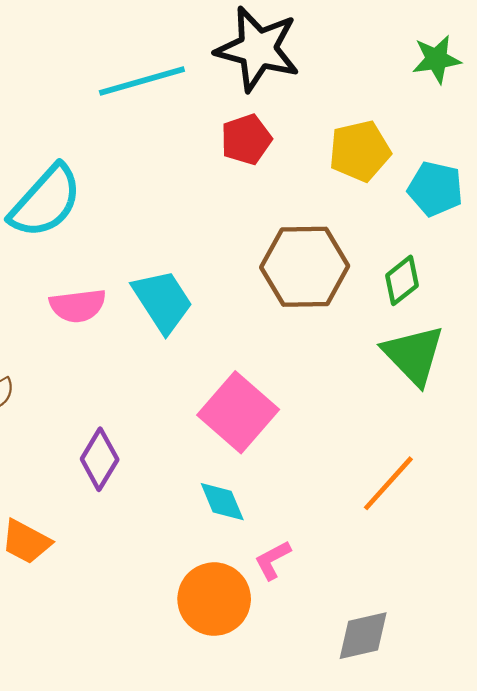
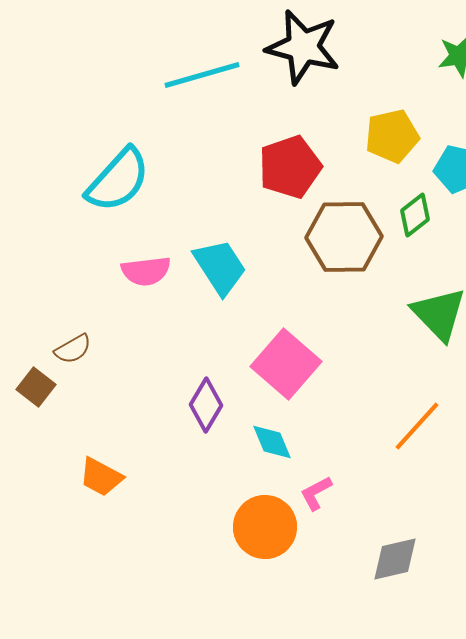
red pentagon: (246, 139) -> (290, 167), moved, size x1.4
green diamond: (402, 280) -> (415, 215), moved
purple diamond: (100, 459) -> (206, 405), moved

